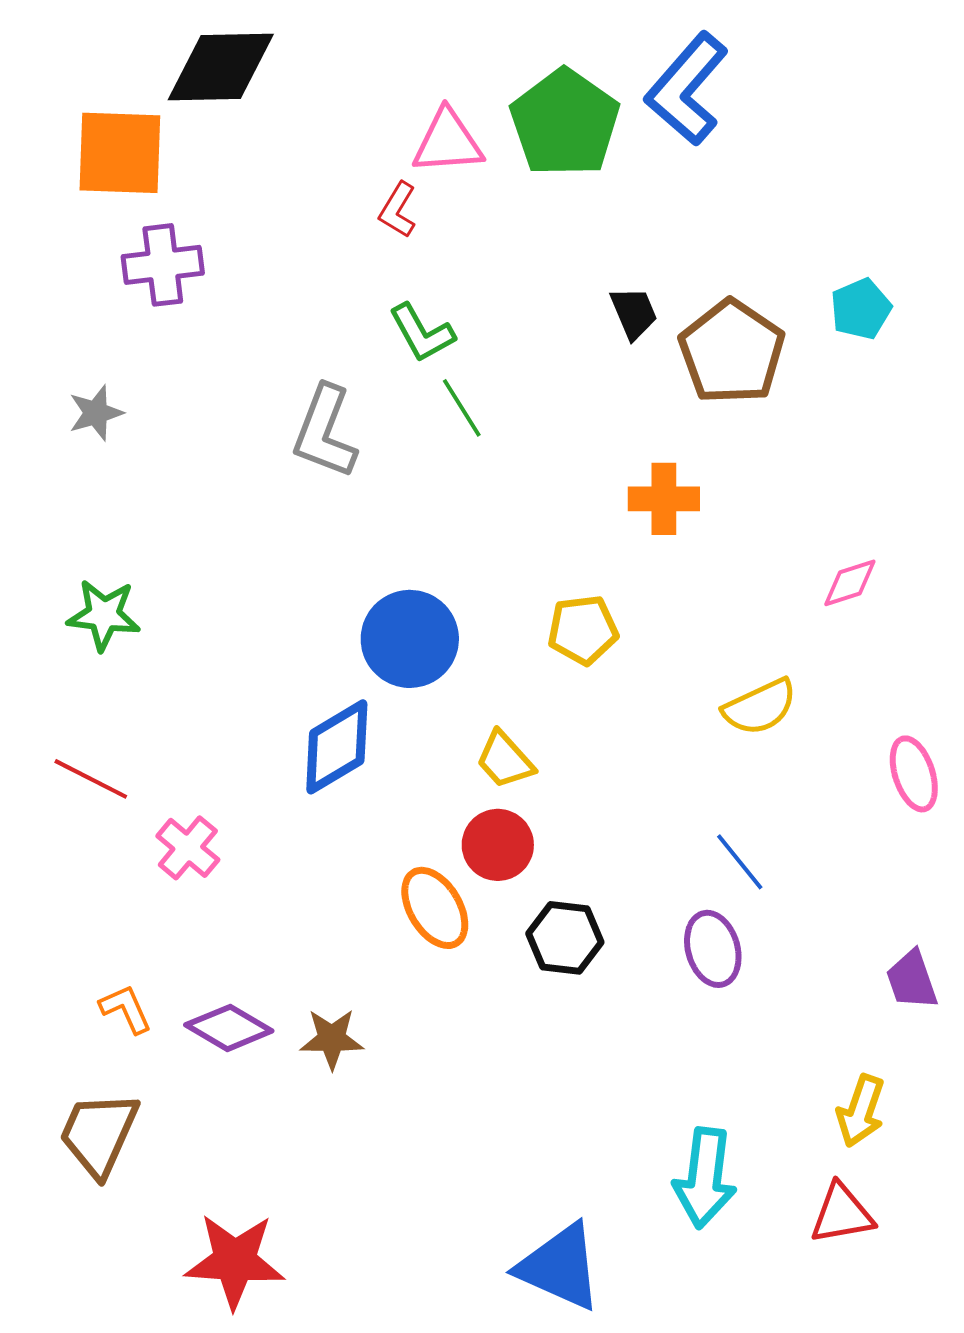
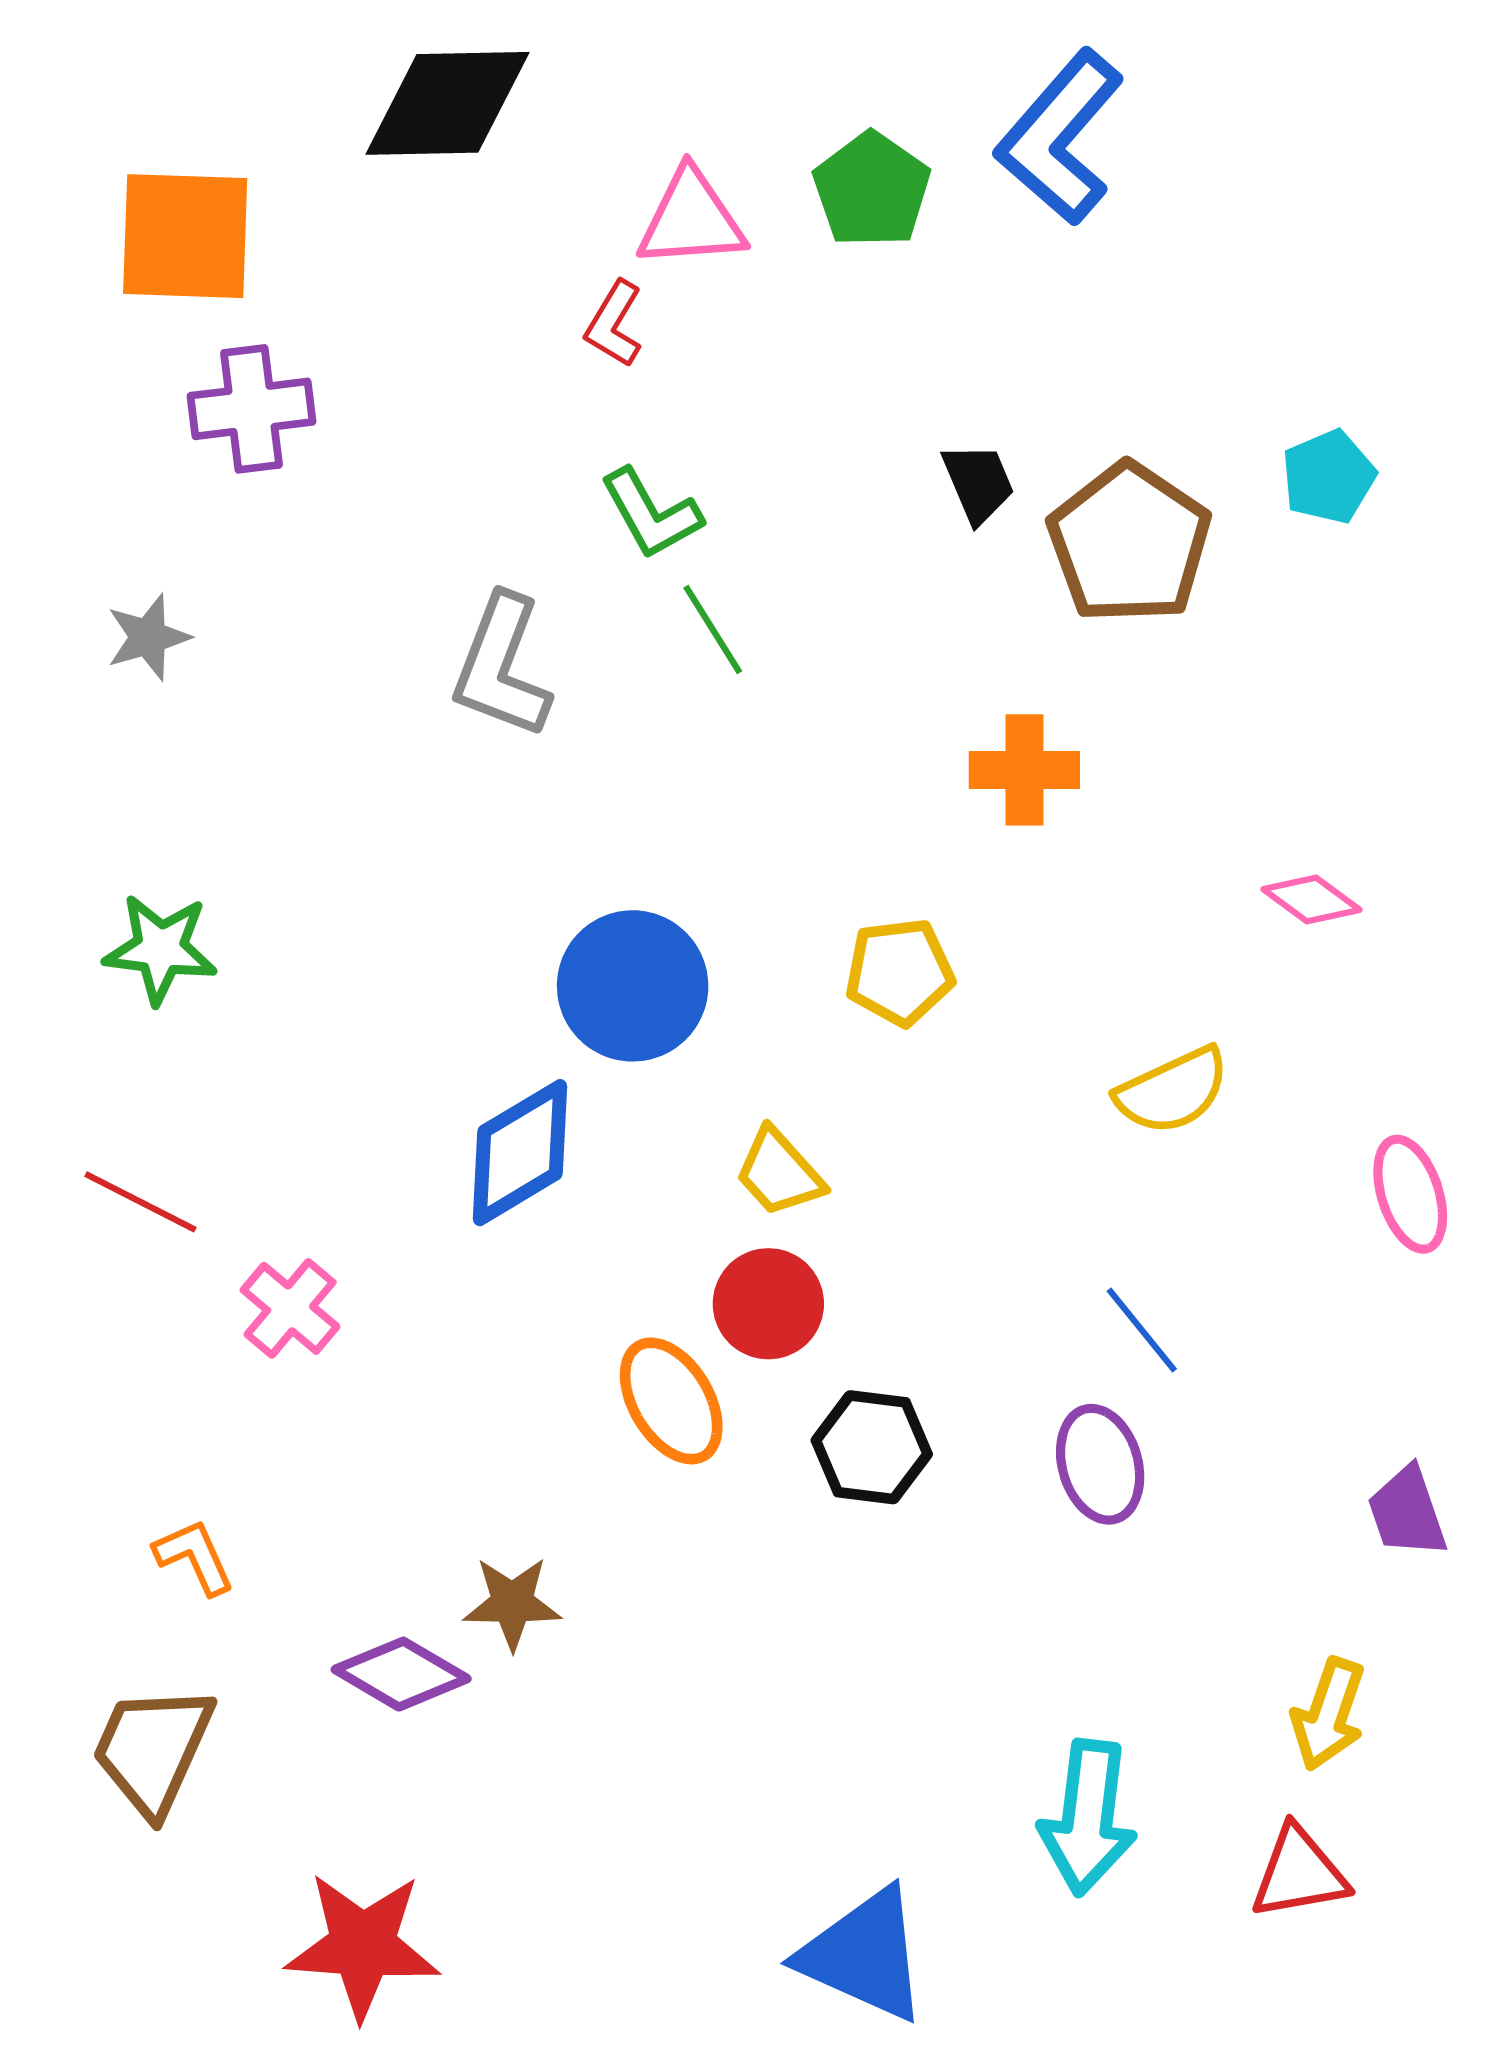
black diamond: (221, 67) -> (447, 103), moved
green pentagon: (565, 123) -> (872, 190), size x0.7
pink diamond: (850, 583) -> (1311, 900), turned 54
purple diamond: (229, 1028) -> (401, 1674), moved

